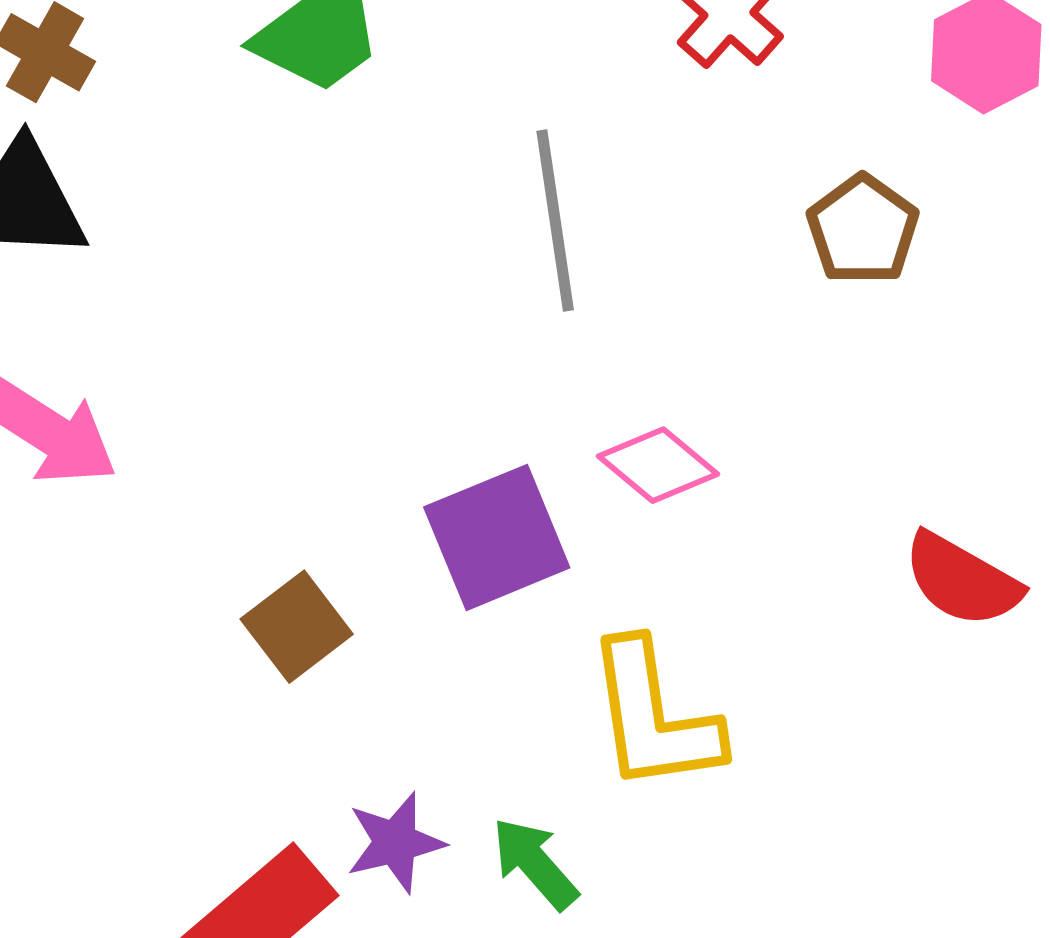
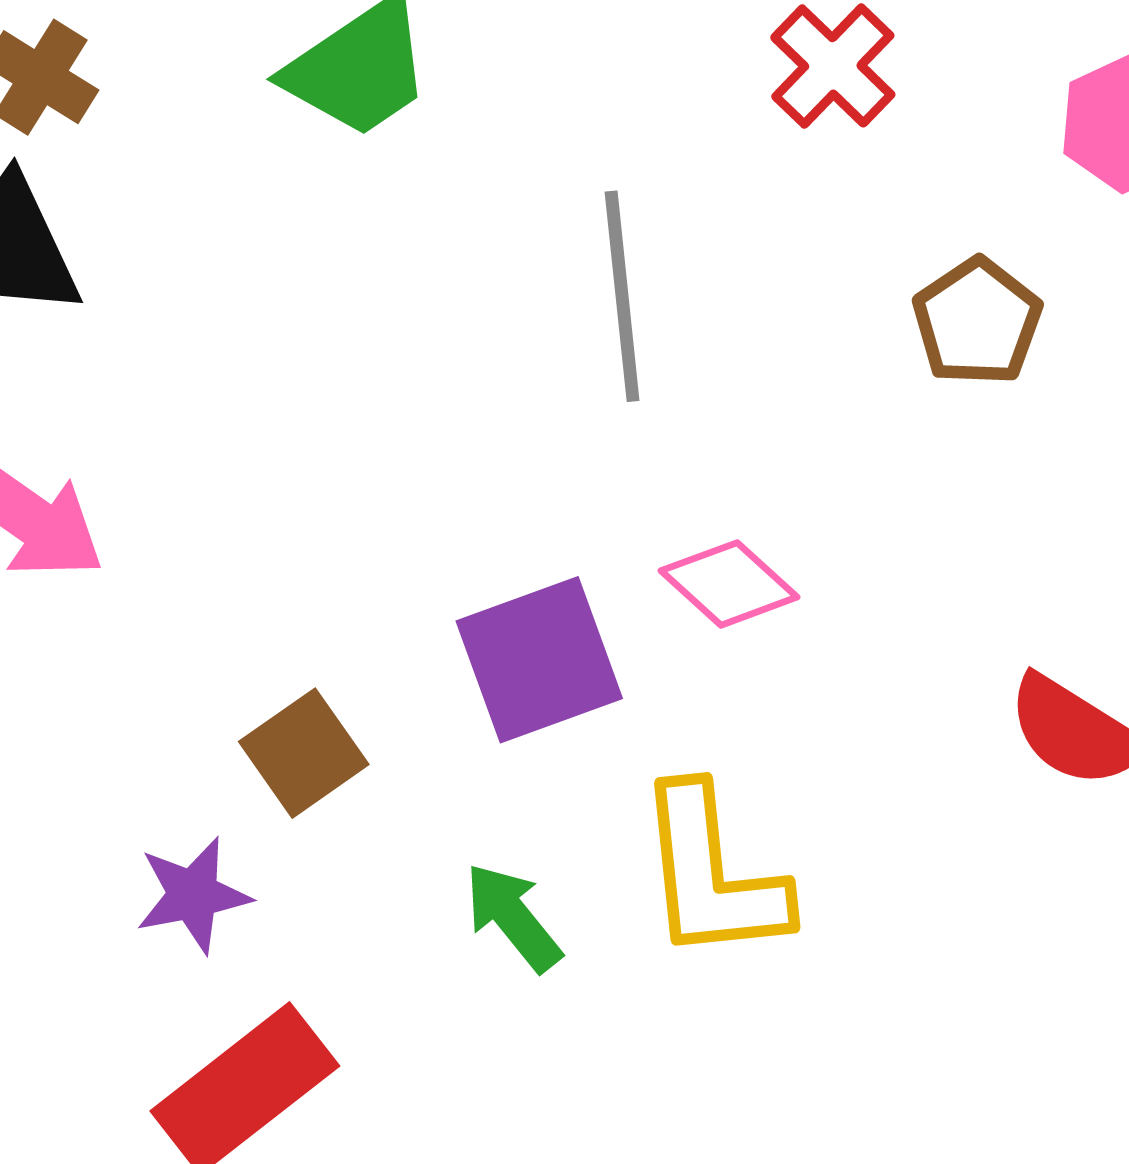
purple star: (395, 843) -> (193, 895), moved
green arrow: (535, 863) -> (513, 917), moved

